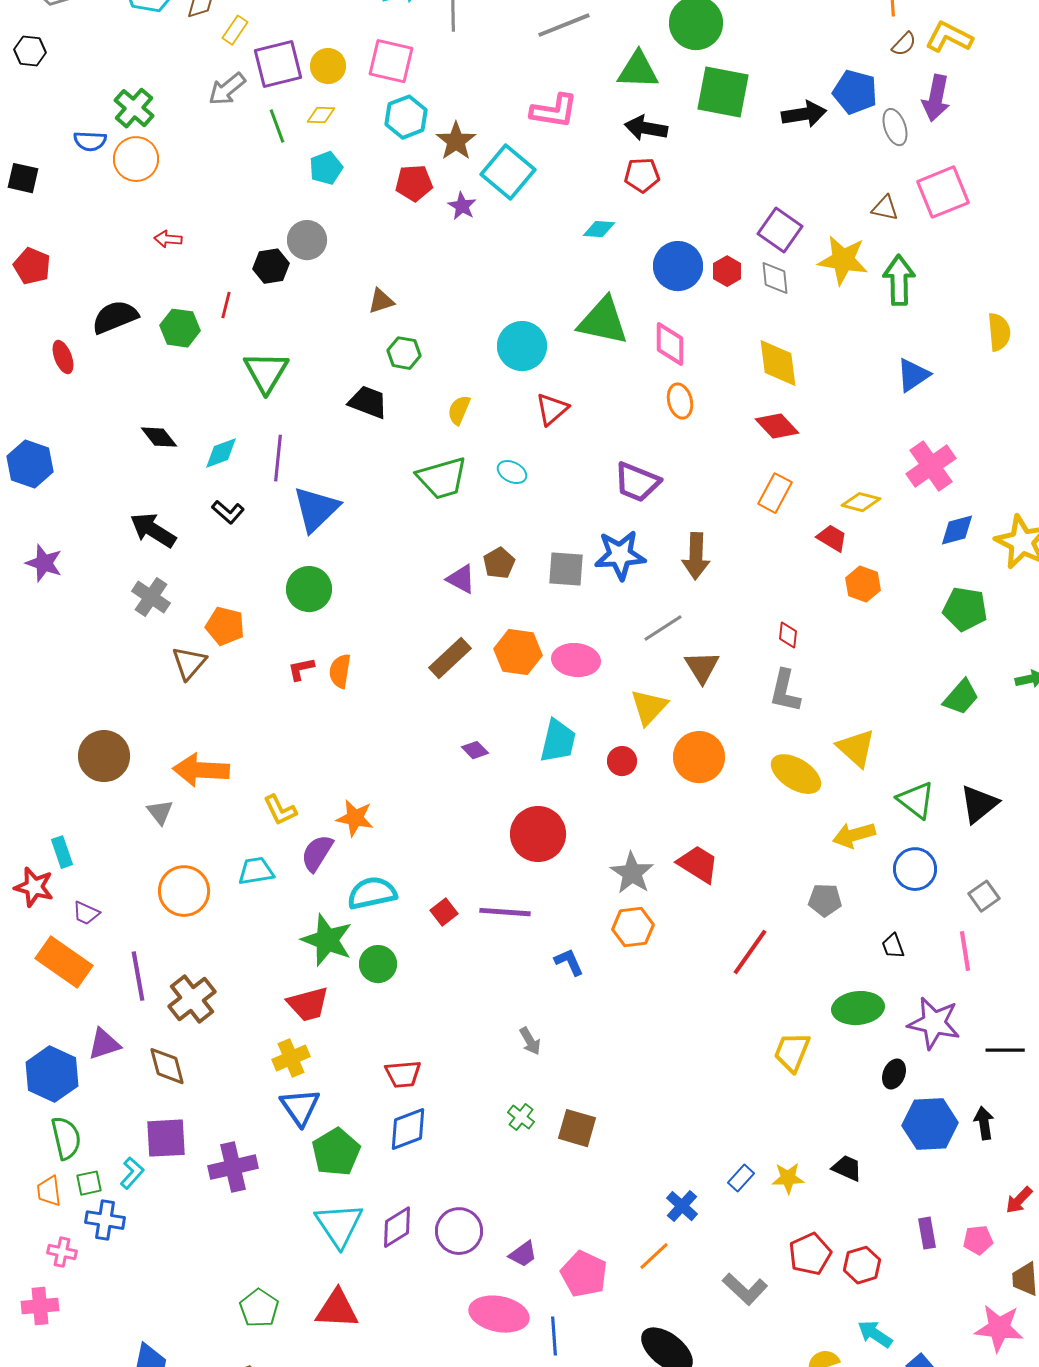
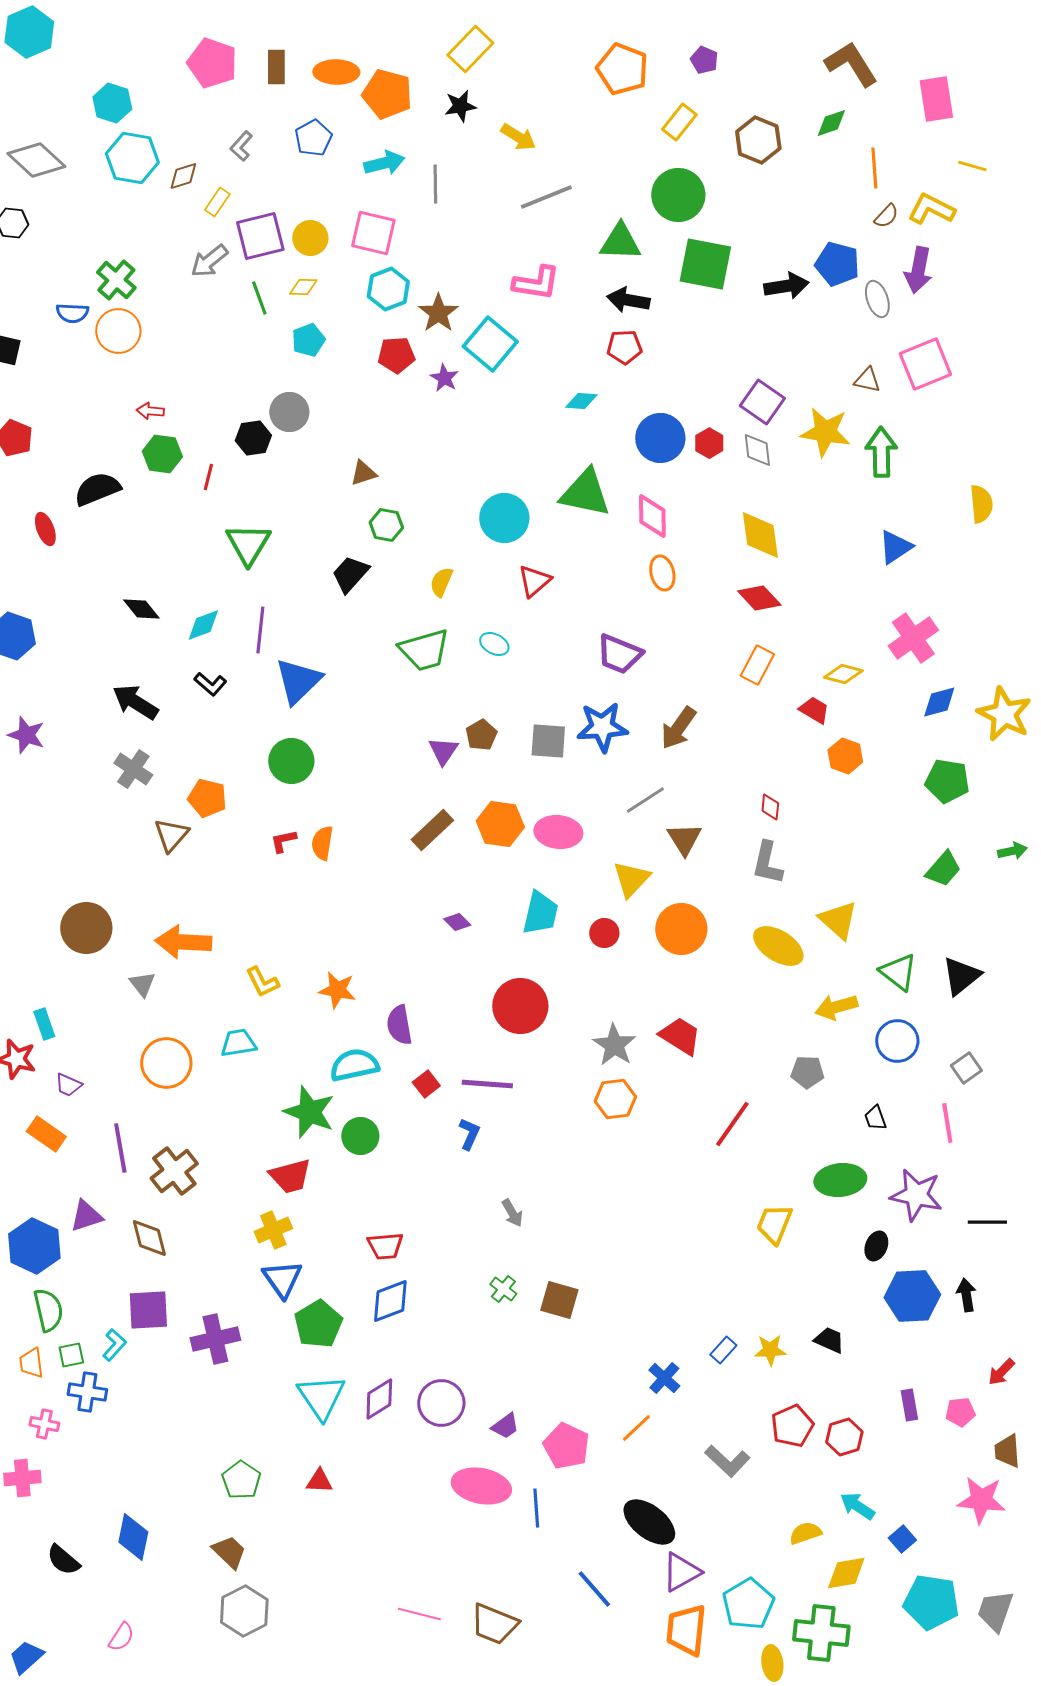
green hexagon: (180, 328) -> (162, 454), moved
black trapezoid: (368, 402) -> (350, 574), turned -69
brown arrow: (696, 556) -> (678, 728), turned 33
purple triangle: (461, 579) -> (443, 751), turned 36
purple semicircle: (317, 853) -> (399, 1025), moved, turned -42
orange rectangle: (64, 962) -> (46, 1134), size x0.7
blue L-shape: (569, 962) -> (469, 1134), moved, turned 48
red triangle: (337, 1309) -> (319, 1481), size x0.6

